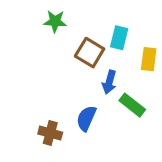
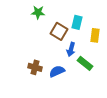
blue semicircle: (86, 118) -> (57, 71), turned 42
brown cross: (50, 133) -> (35, 67), moved

